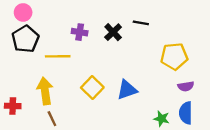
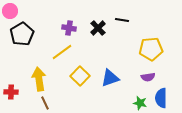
pink circle: (23, 12) -> (10, 11), moved
yellow line: (58, 56) -> (62, 52), moved, turned -35
purple semicircle: (186, 86) -> (148, 77), moved

